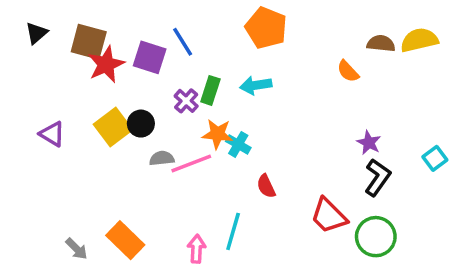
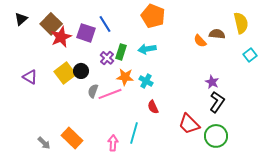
yellow semicircle: (419, 40) -> (241, 23), turned 90
brown square: (89, 42) -> (51, 24), turned 30
brown semicircle: (381, 43) -> (217, 34), moved
cyan cross: (238, 144) -> (146, 81), moved
gray semicircle: (162, 158) -> (93, 91), turned -64
cyan square: (435, 158) -> (250, 55), moved

